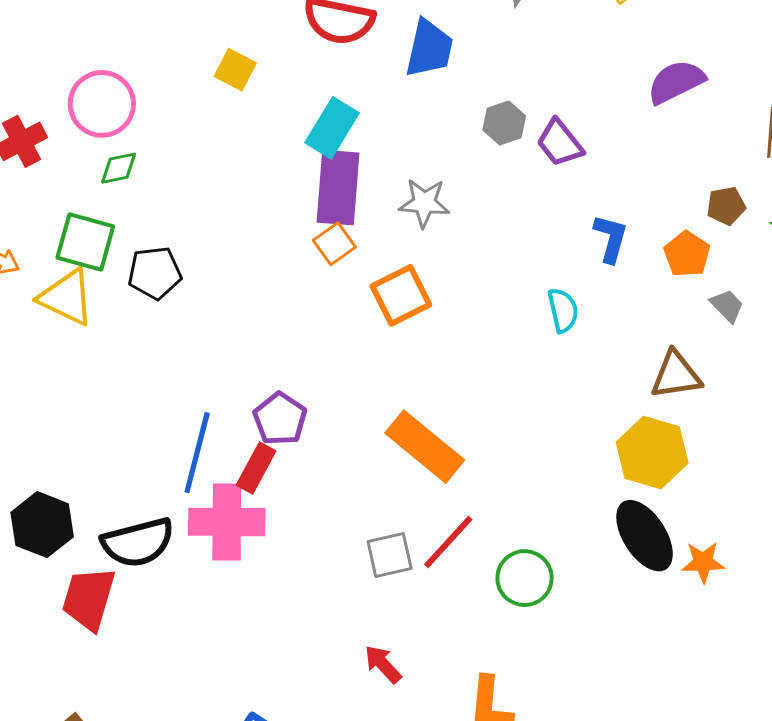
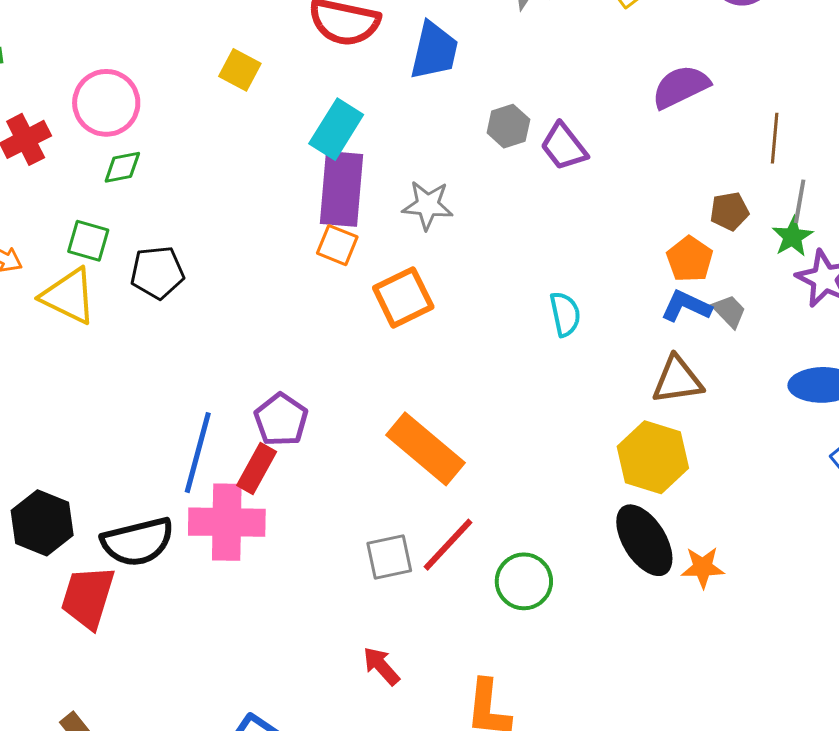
blue L-shape: (611, 238) -> (686, 306), moved, turned -81
green square: (85, 242) -> (88, 241), size x0.7
orange square: (334, 244) -> (337, 245), turned -33

